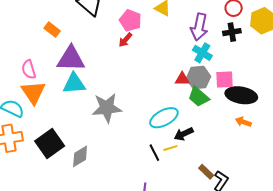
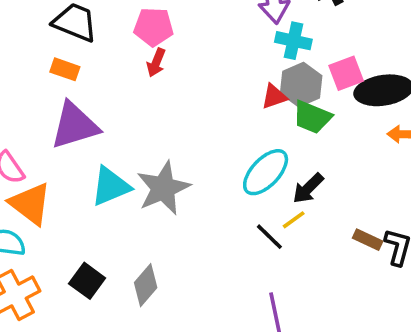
orange rectangle: (52, 30) -> (65, 69), moved
cyan triangle: (74, 84) -> (111, 186), moved
black square: (50, 144) -> (87, 281), size x0.7

